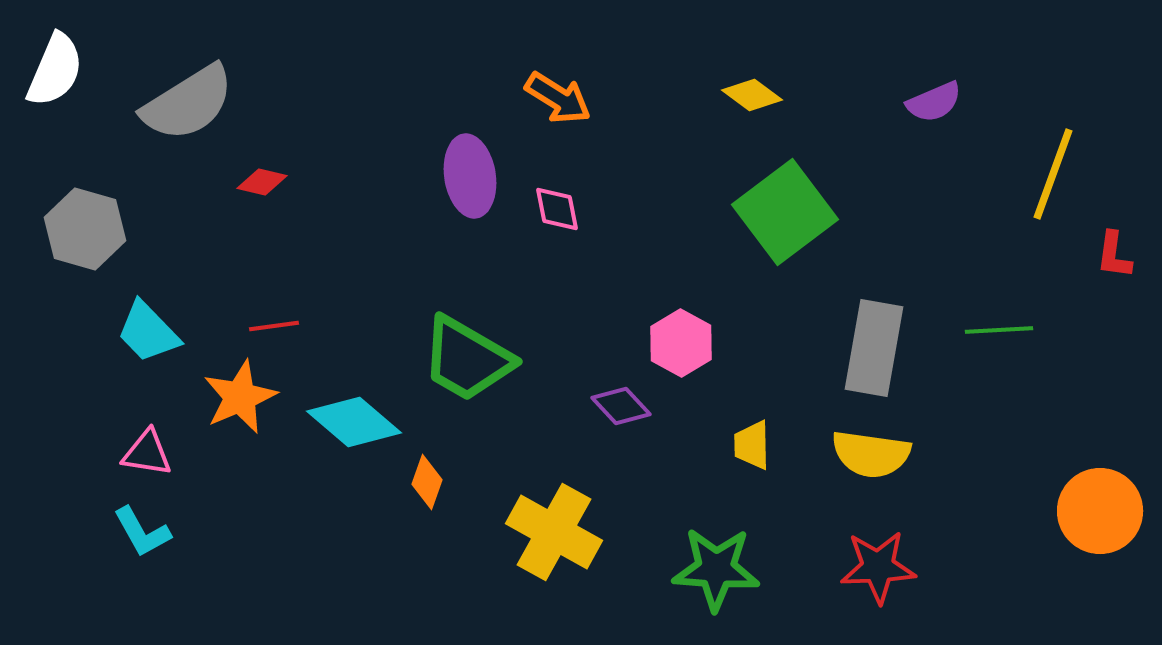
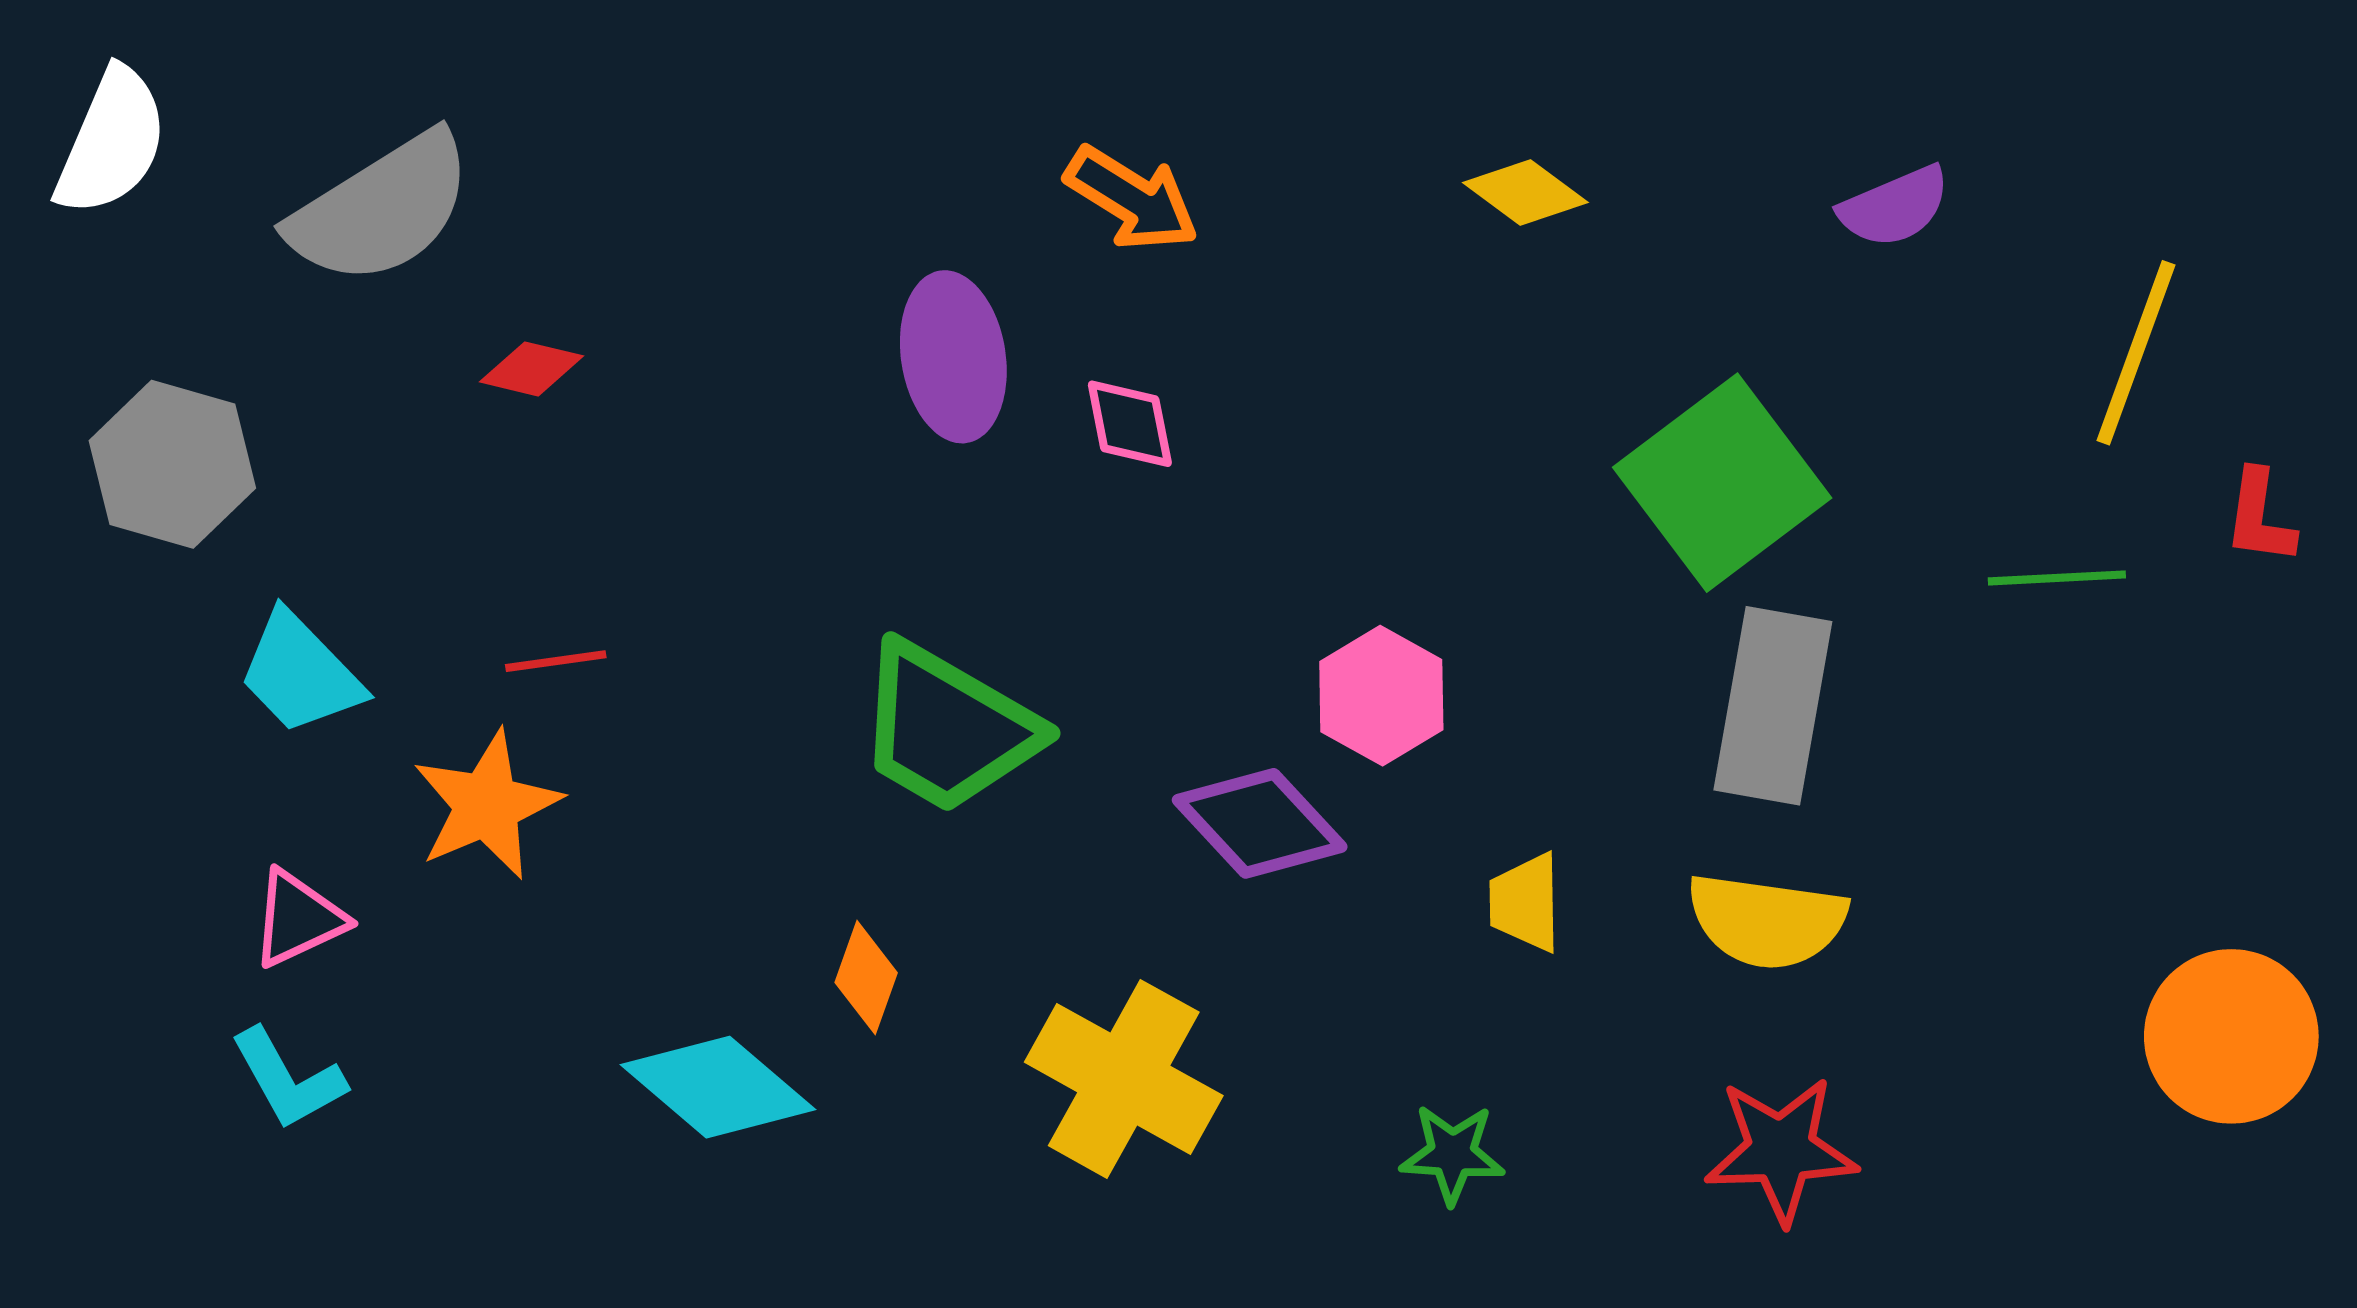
green square: (785, 212) -> (1722, 483), moved
green line: (999, 330) -> (2057, 578), moved
purple diamond: (621, 406) -> (1260, 823), size x1.4
cyan diamond: (354, 422) -> (718, 1087), moved
pink triangle: (147, 453) -> (298, 919), turned -34
green star: (716, 569) -> (1452, 1154), size x0.6

